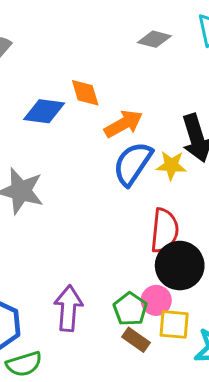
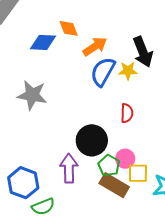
red semicircle: (164, 231) -> (127, 113), size x0.7
black circle: (180, 266) -> (92, 140), moved
brown rectangle: (136, 340) -> (114, 185), size x1.6

